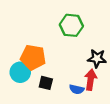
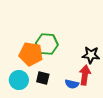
green hexagon: (71, 25) -> (47, 44), moved
cyan circle: (20, 72) -> (19, 80), moved

